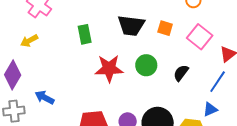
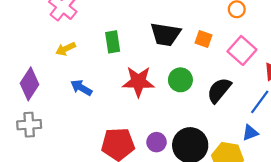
yellow arrow: (29, 41) -> (66, 49), moved
black semicircle: (181, 73) -> (219, 90), size x1.4
blue arrow: (45, 97) -> (81, 88), moved

